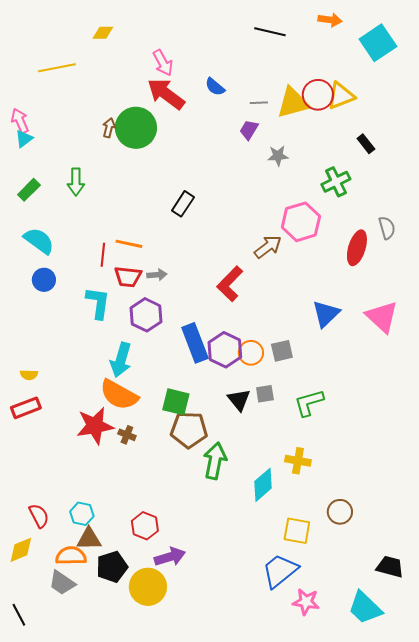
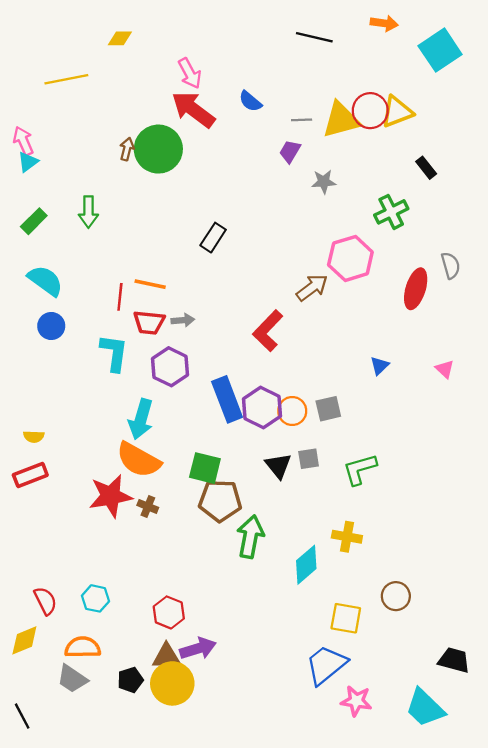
blue triangle: (326, 314) -> (380, 366), size x0.6
pink triangle: (382, 317) -> (445, 369), size x0.5
brown triangle: (89, 539) -> (166, 657), moved
black pentagon: (112, 567) -> (130, 680), moved, size x0.7

